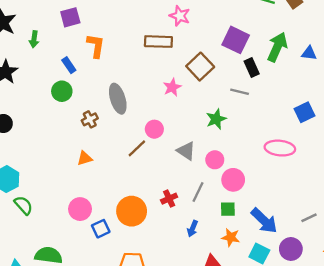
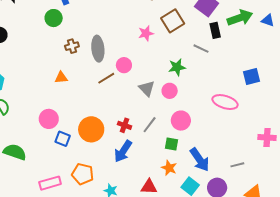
green arrow: (277, 47) -> (240, 18), turned 35
blue triangle: (309, 53) -> (268, 20), moved
gray ellipse: (118, 99) -> (98, 49), moved
pink circle: (215, 160) -> (170, 91), moved
red cross: (169, 199) -> (125, 125), turned 32
blue square: (101, 229) -> (63, 139), turned 35
blue arrow: (193, 229) -> (123, 151), moved, size x1.6

